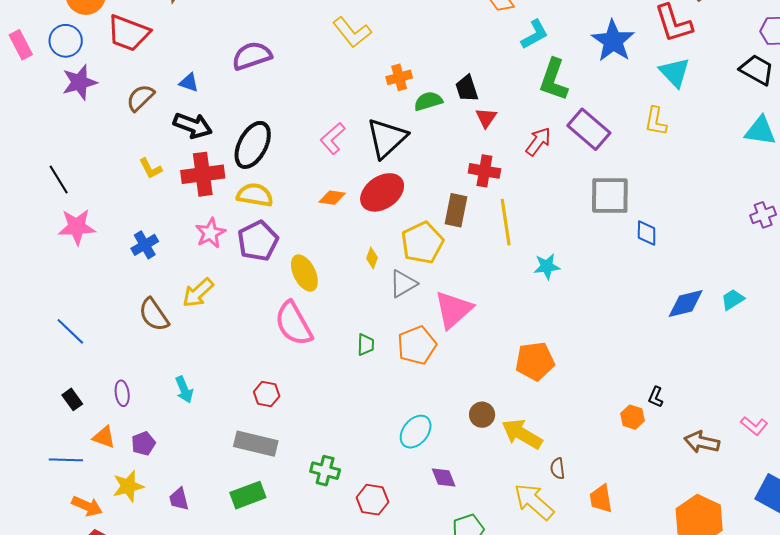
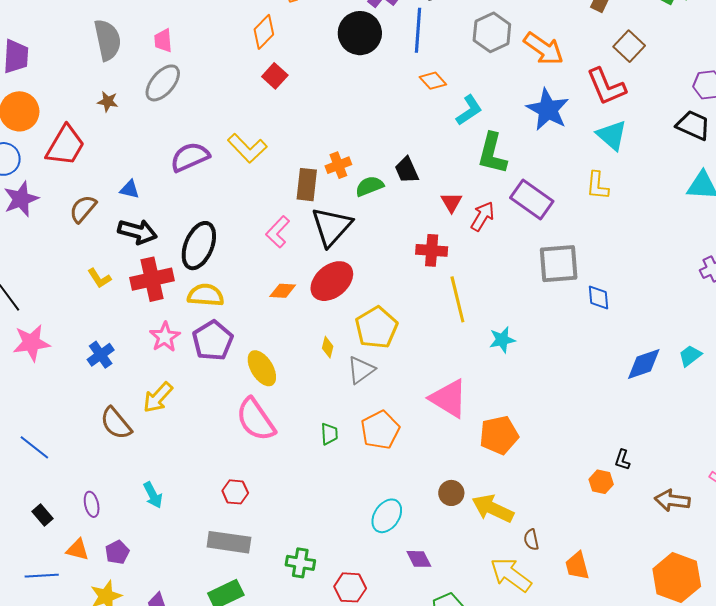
yellow L-shape: (352, 32) -> (247, 148), moved
red trapezoid: (128, 33) -> (65, 146), turned -75
red triangle: (486, 118) -> (451, 202), moved
brown rectangle: (456, 210) -> (307, 185), moved
pink triangle: (453, 310) -> (449, 398), moved, turned -42

